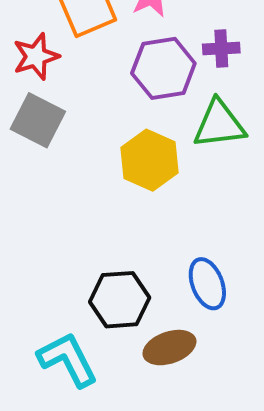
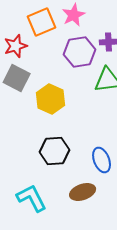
yellow hexagon: (150, 160) -> (51, 99), moved
black hexagon: (120, 300) -> (55, 151), moved

